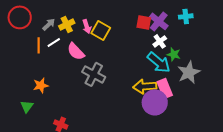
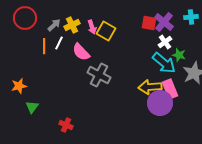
white line: (54, 42) -> (59, 43), turned -32
orange star: (41, 85) -> (19, 86), moved

